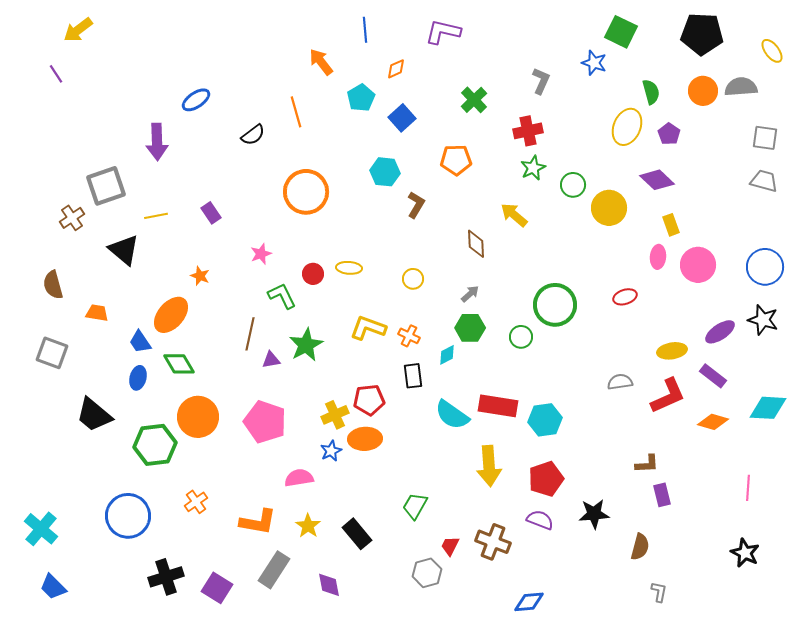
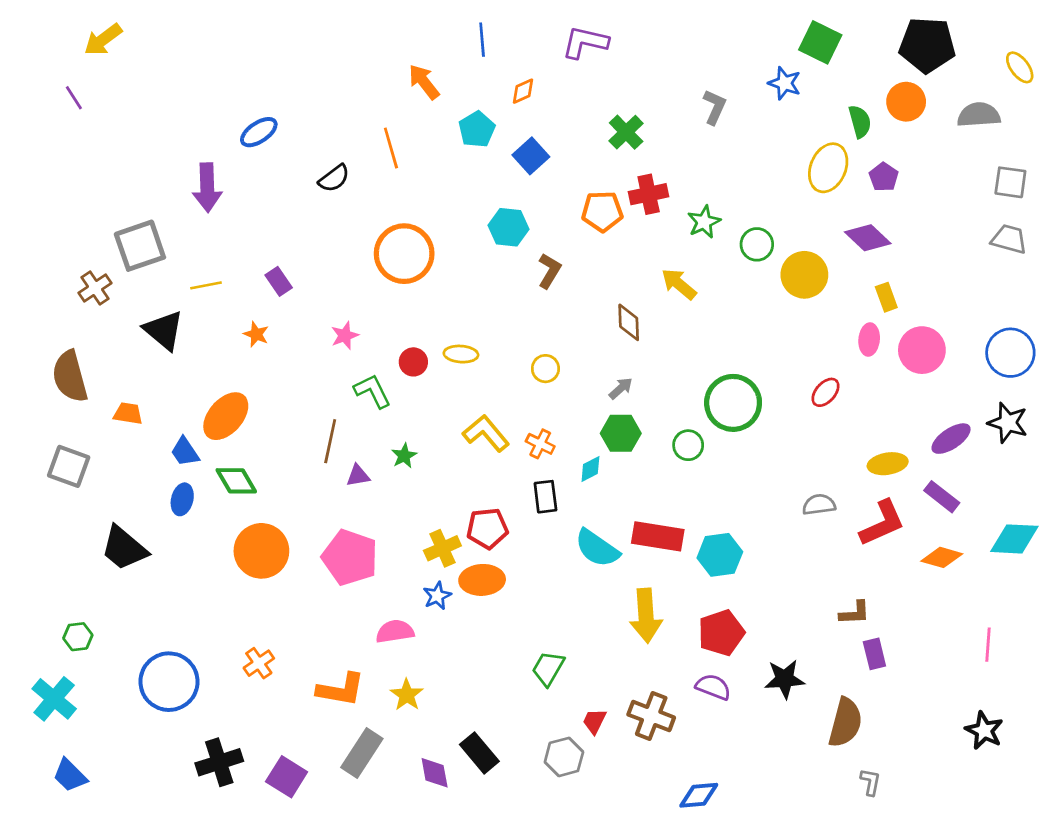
orange circle: (703, 91) -> (906, 102), moved
red cross: (528, 131) -> (649, 194), moved
orange star: (200, 276) -> (256, 334), moved
brown semicircle: (53, 285) -> (70, 376), size x1.4
red ellipse: (625, 297) -> (826, 392), turned -30
yellow L-shape: (368, 328) -> (486, 433), turned 30
green star: (306, 345) -> (404, 456), size x0.6
green hexagon: (155, 445) -> (78, 637), moved, size x0.5
black rectangle: (357, 534) -> (479, 753), moved
brown semicircle: (640, 547) -> (845, 723), size x1.4

